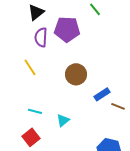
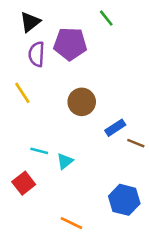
cyan line: (35, 111) -> (39, 151), moved

